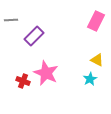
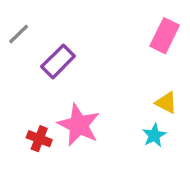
gray line: (11, 20) -> (19, 34), turned -40

